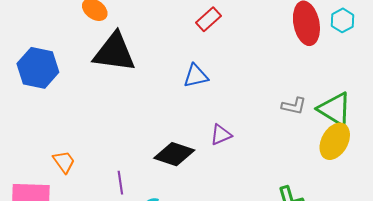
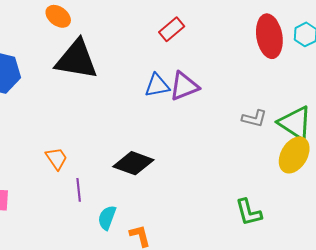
purple triangle: (221, 135) -> (184, 86), moved, size x1.4
orange trapezoid: (64, 162) -> (56, 158), moved

